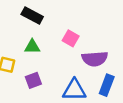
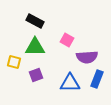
green triangle: (32, 47) -> (35, 47), size x1.5

